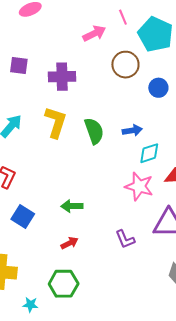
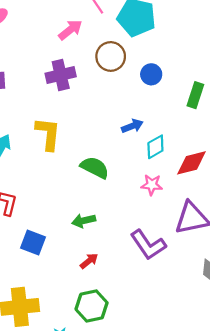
purple cross: (62, 77) -> (61, 75), moved
green semicircle: (94, 131) -> (95, 168), moved, turned -32
pink star: (139, 186) -> (152, 185), size x0.7
purple L-shape: (125, 239) -> (148, 245), size x1.6

